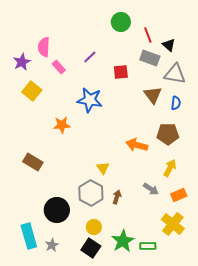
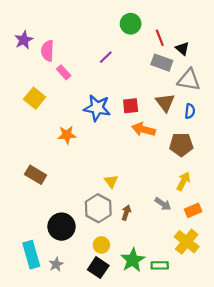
purple line: (90, 57) -> (106, 57), moved
purple star: (22, 62) -> (24, 40), moved
red square: (121, 72) -> (131, 106), moved
orange arrow: (137, 145) -> (144, 129), moved

